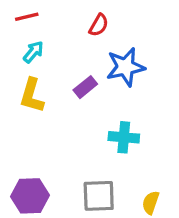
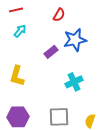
yellow L-shape: (32, 95) -> (17, 76), moved
cyan cross: (124, 137) -> (74, 82), turned -30

